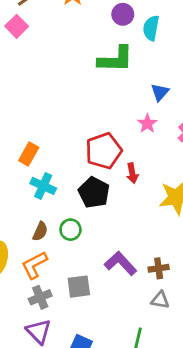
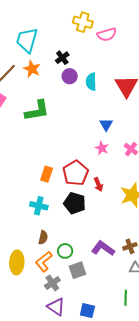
green L-shape: (116, 59) -> (37, 111), moved
orange rectangle: (29, 154) -> (47, 174), moved
green circle: (70, 230) -> (65, 251), moved

